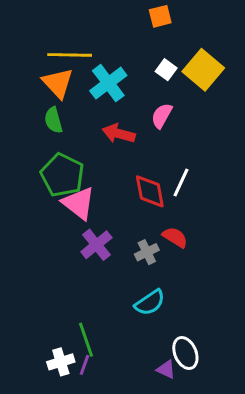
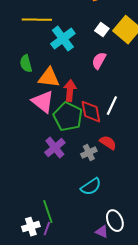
orange triangle: (58, 83) -> (49, 78), moved, turned -40
red arrow: (119, 133) -> (70, 91), moved, turned 80
green pentagon: (62, 175) -> (68, 117), moved
pink triangle: (79, 203) -> (43, 102), moved

